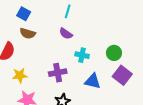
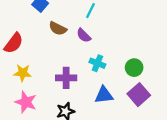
brown semicircle: (28, 33) -> (58, 29), moved
blue triangle: (93, 81) -> (104, 95), turned -30

